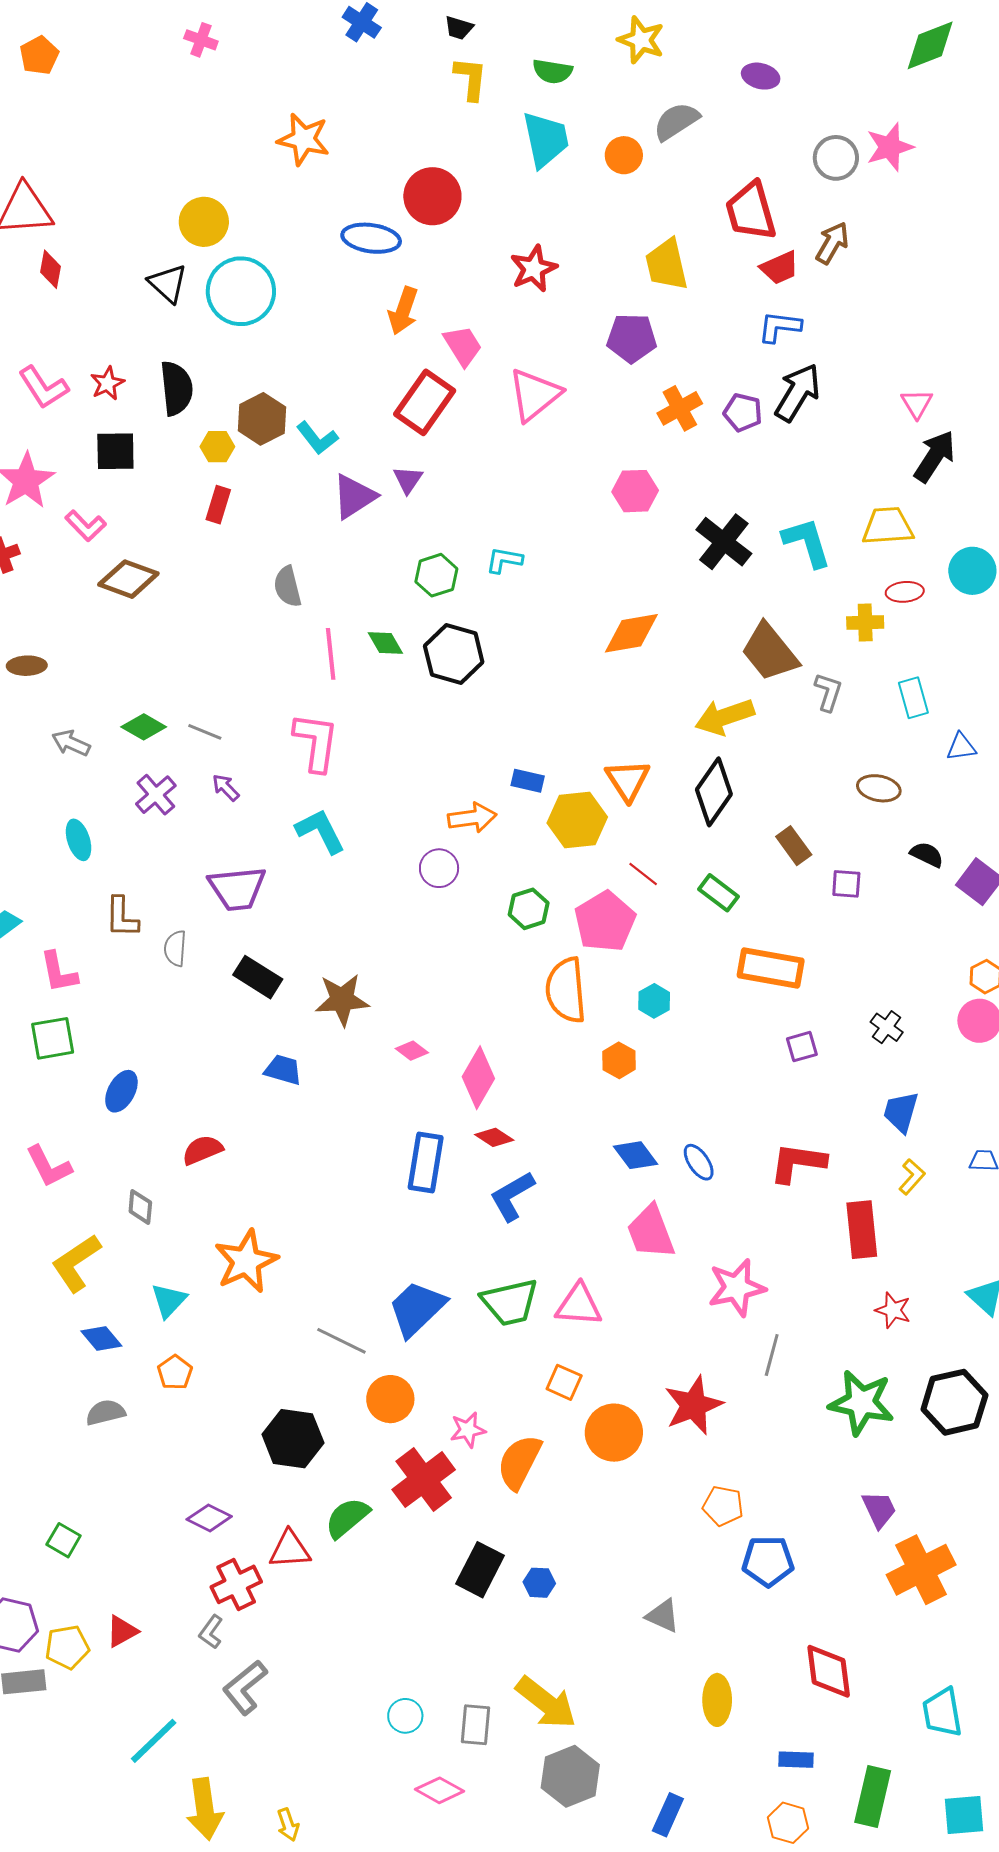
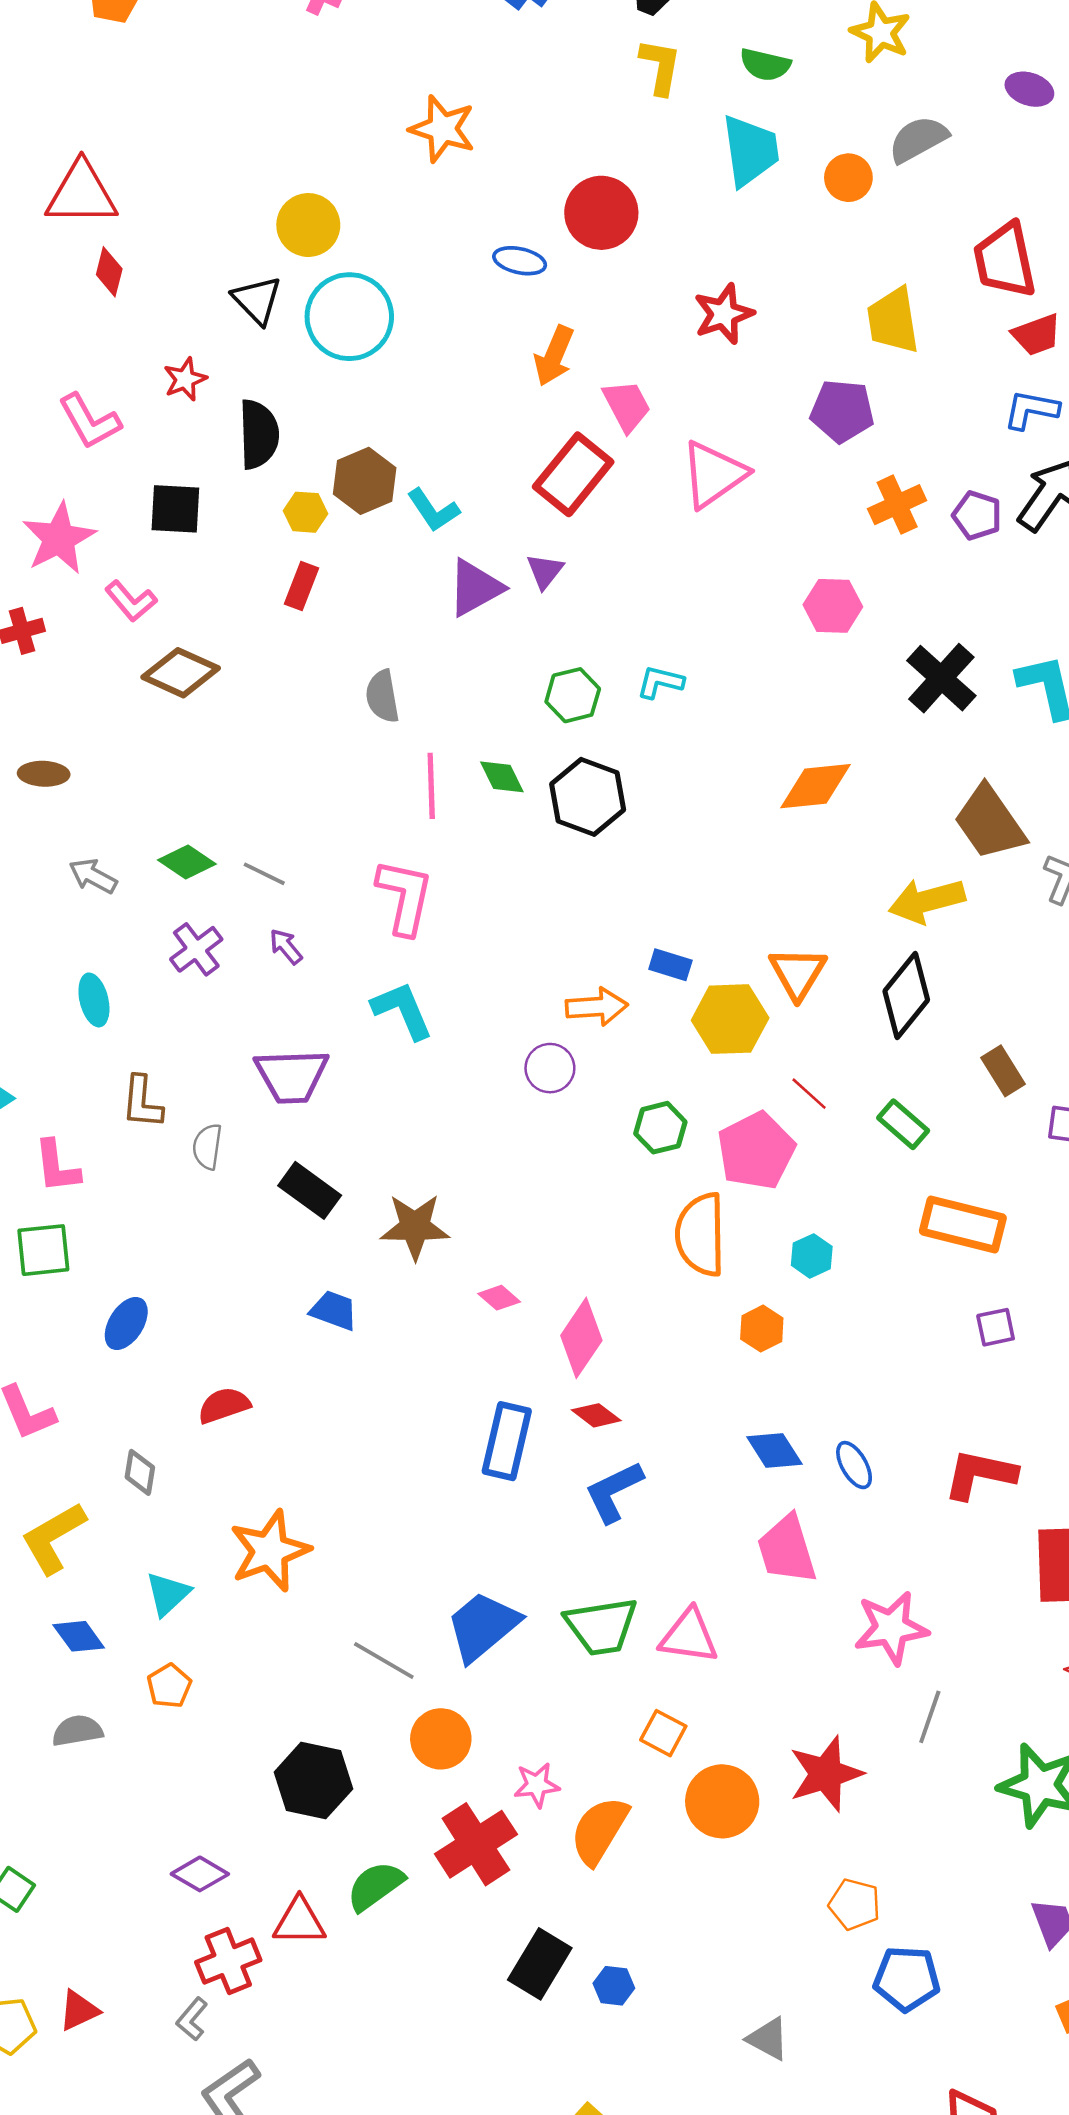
blue ellipse: (371, 238) -> (520, 261), size x0.7
red star: (107, 383) -> (185, 379), moved

